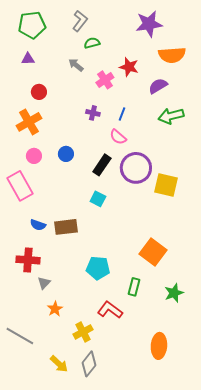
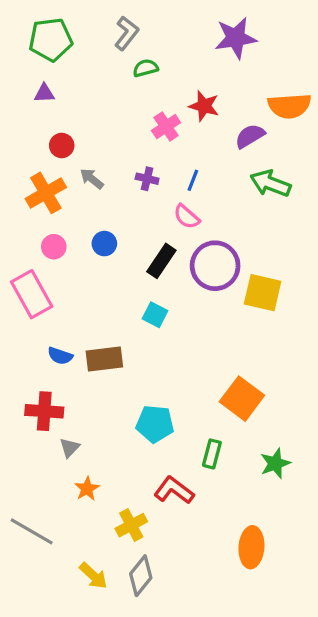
orange semicircle: (172, 55) -> (289, 106), moved
gray arrow: (76, 65) -> (92, 179), moved
green arrow: (171, 116) -> (270, 183), turned 35

